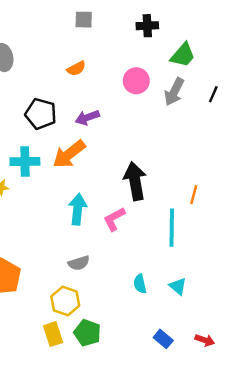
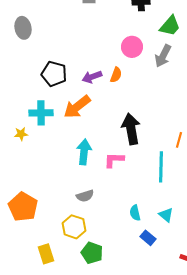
orange semicircle: (76, 69) -> (116, 75), moved, turned -42
pink L-shape: (114, 219) -> (114, 160), turned 30
yellow rectangle: (53, 334) -> (46, 254), moved
blue rectangle: (163, 339) -> (148, 238), moved

